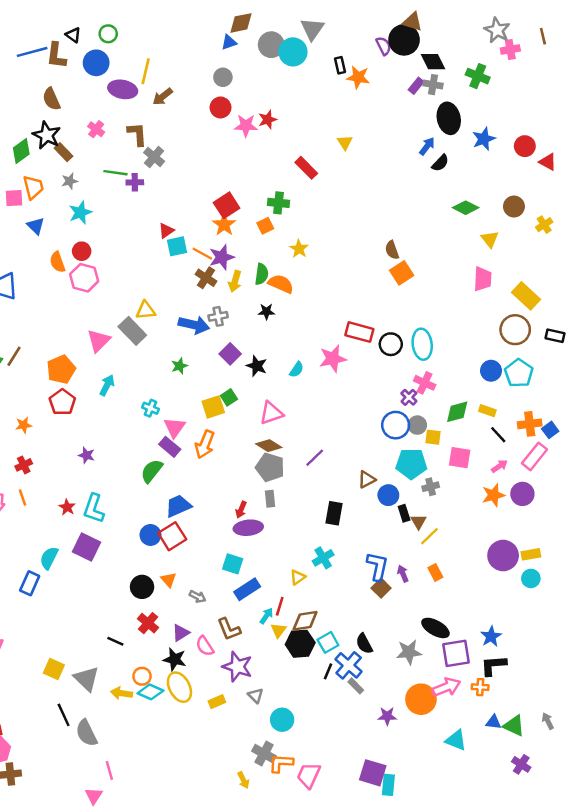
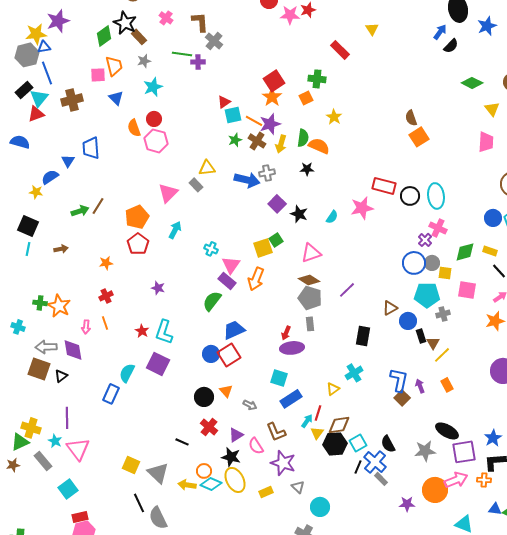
gray rectangle: (132, 331) -> (196, 185), size x0.6
green star: (179, 366) -> (235, 140), moved

